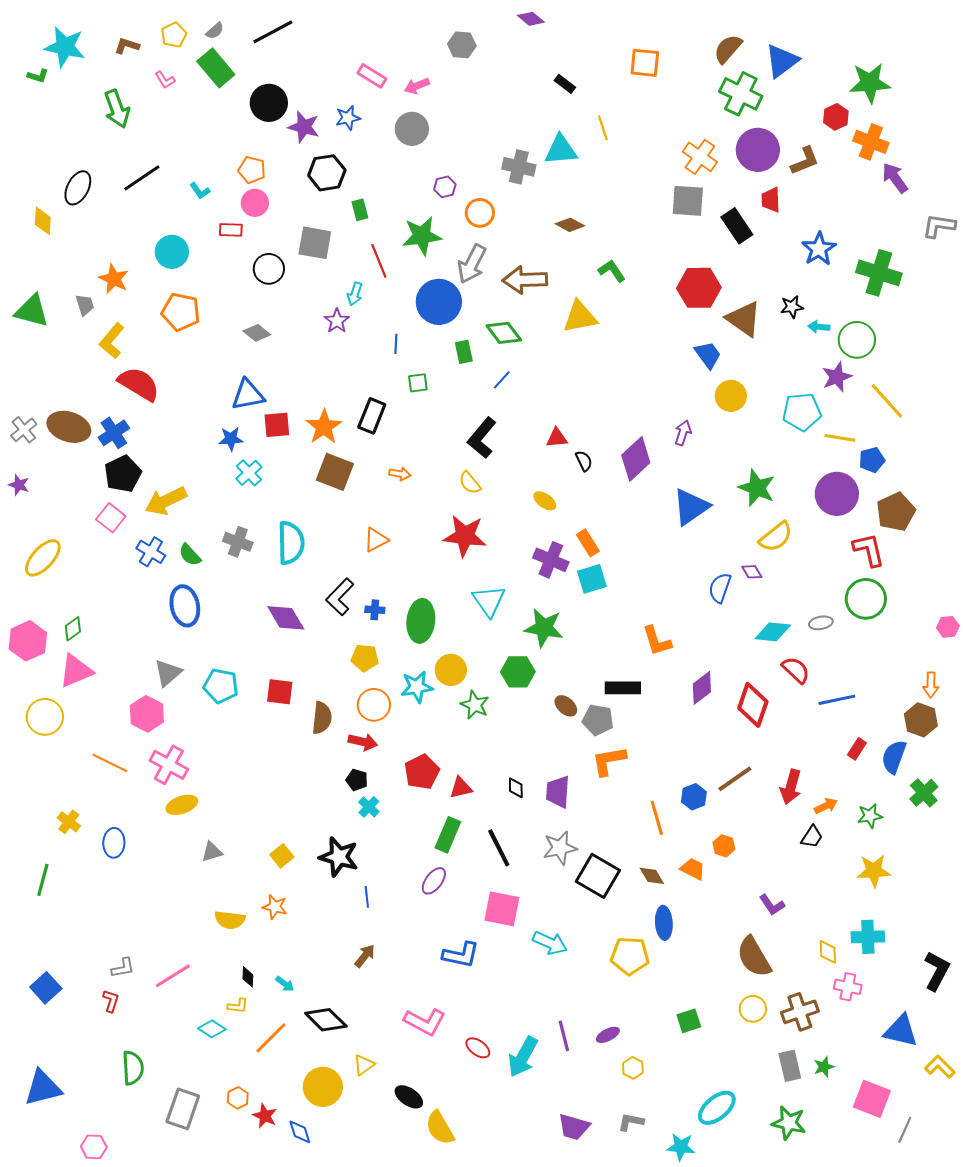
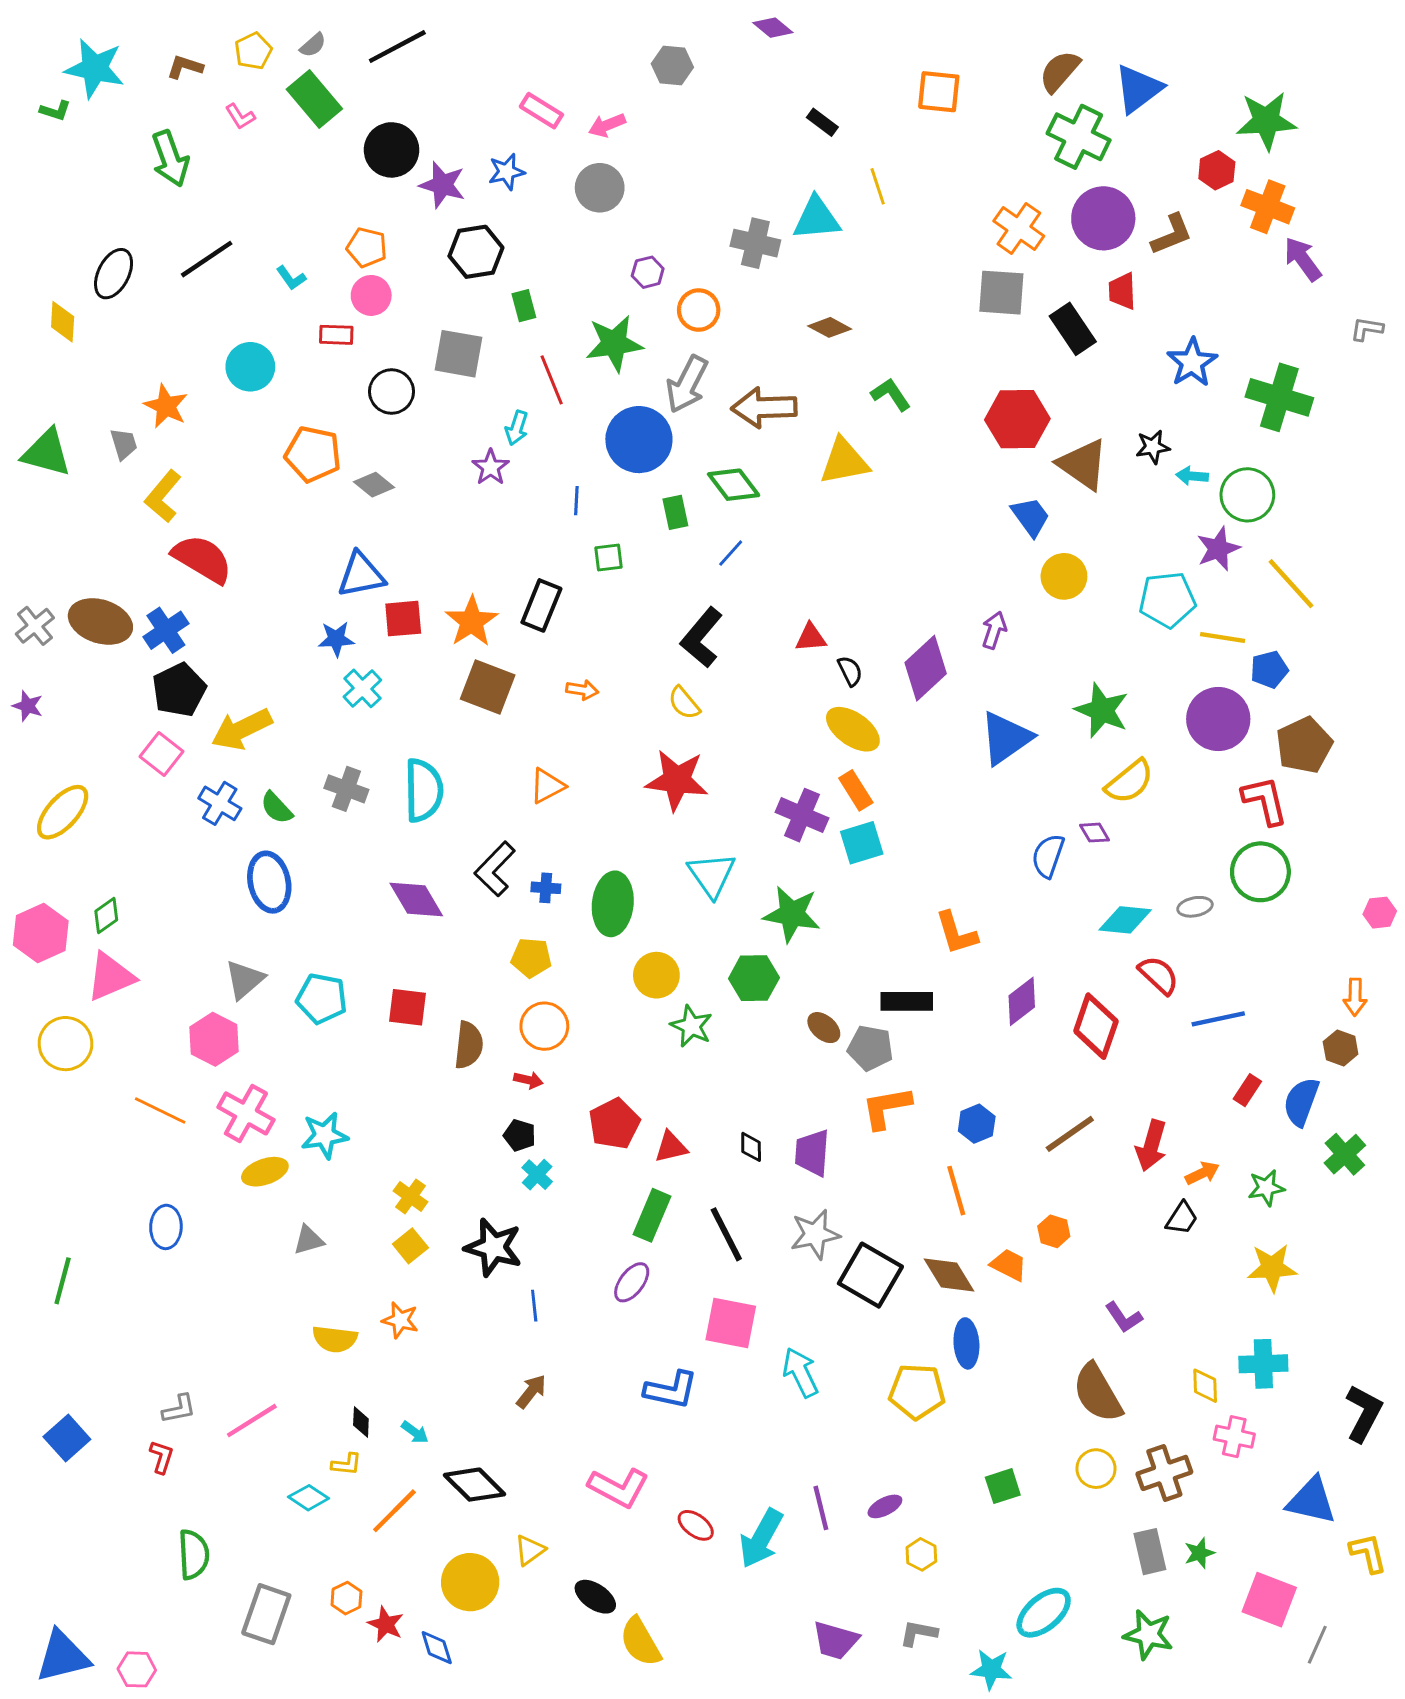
gray L-shape: (939, 226) -> (1367, 329), size x0.7
orange pentagon: (181, 312) -> (313, 454), moved
yellow ellipse: (545, 501) -> (853, 729), moved, size x1.6
cyan star: (417, 687) -> (325, 1135), moved
brown hexagon: (921, 720) -> (1341, 1048), size x0.7
red arrow: (363, 742) -> (528, 1080), size x0.7
blue hexagon: (694, 797) -> (977, 1124), moved
yellow cross: (69, 822) -> (410, 1196), moved
brown diamond: (652, 876) -> (949, 1275), size x1.4
cyan arrow: (550, 943) -> (801, 1373), turned -140
yellow L-shape: (940, 1067) -> (1368, 1553), turned 32
blue triangle: (43, 1088) -> (63, 1656), moved

